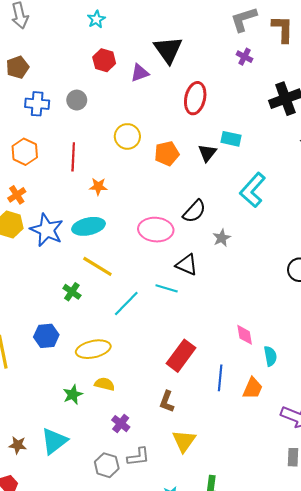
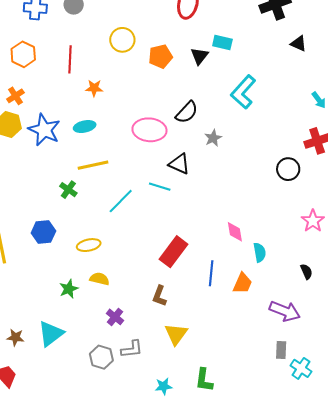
cyan ellipse: (89, 226) -> (85, 127), size x0.7
yellow line: (97, 266) -> (93, 165), turned -44
yellow ellipse: (93, 349) -> (89, 245), size x0.7

